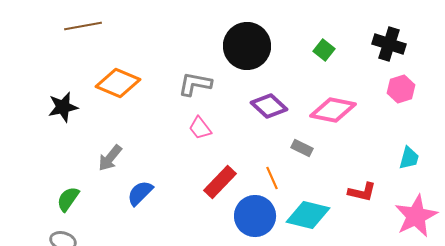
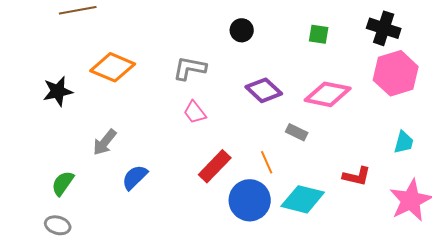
black circle: (247, 46) -> (242, 30), size x0.5
green square: (324, 50) -> (319, 34), turned -30
pink hexagon: (401, 89) -> (396, 73), size x1.6

